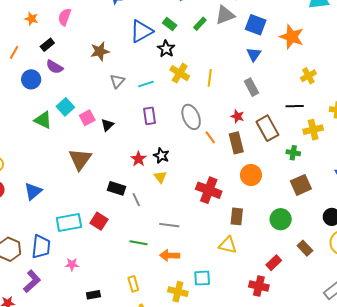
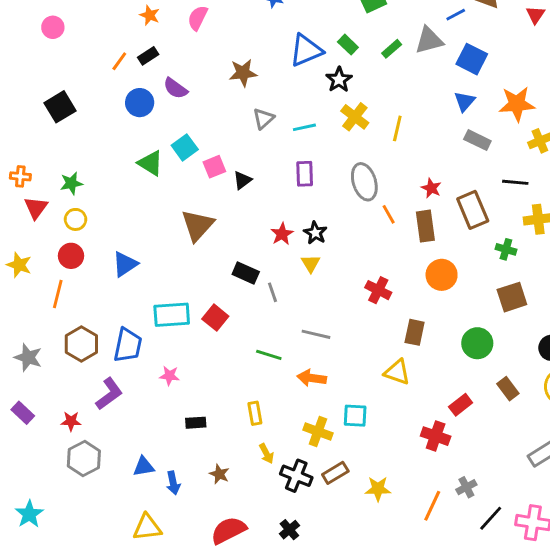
orange star: (292, 37) -> (517, 104), moved, turned -30
black rectangle: (47, 45) -> (148, 56), moved
gray rectangle: (251, 87) -> (477, 140), moved, turned -42
red cross: (209, 190) -> (378, 290), size x0.7

